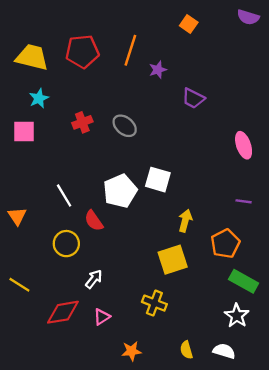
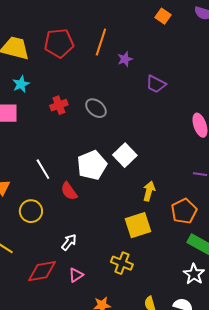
orange square: (189, 24) -> (163, 16), moved
white square: (158, 180) -> (125, 155), turned 30
yellow circle: (66, 244) -> (31, 211), moved

